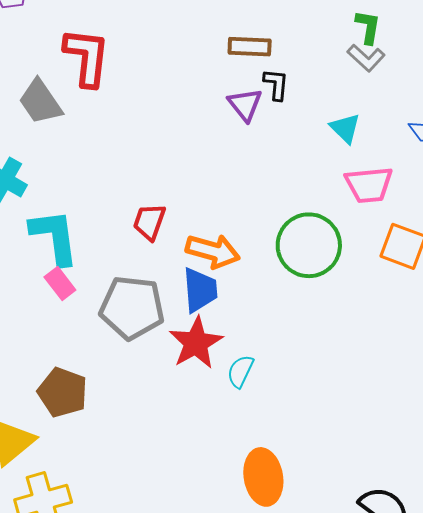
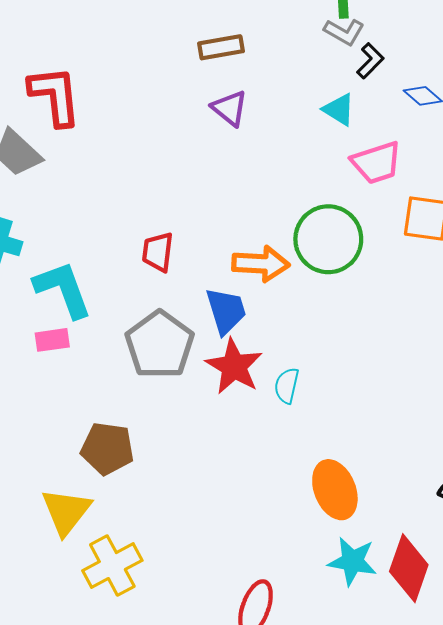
black L-shape: (276, 84) -> (370, 61), moved, turned 52
orange arrow: (213, 251) -> (261, 264), moved
pink rectangle: (60, 284) -> (52, 340), moved, turned -48
gray pentagon: (132, 308) -> (160, 345), turned -30

